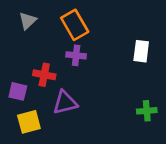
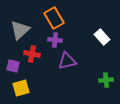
gray triangle: (28, 21) -> (20, 30), moved, size x1.5
white rectangle: (141, 51) -> (102, 37), turned -49
purple triangle: (65, 102) -> (67, 61), moved

